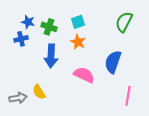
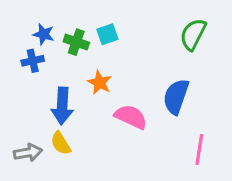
cyan square: (78, 22) -> (107, 34), moved
orange star: (78, 42) -> (100, 83), moved
blue arrow: (51, 56) -> (62, 106), moved

